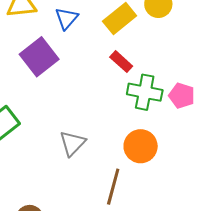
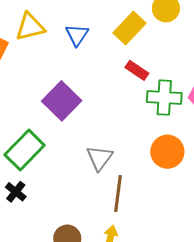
purple square: (39, 57) -> (62, 101), moved
brown line: (113, 187) -> (118, 194), moved

